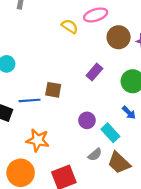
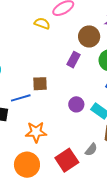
brown circle: (119, 37) -> (89, 36), moved
gray semicircle: (95, 155) -> (91, 150), moved

